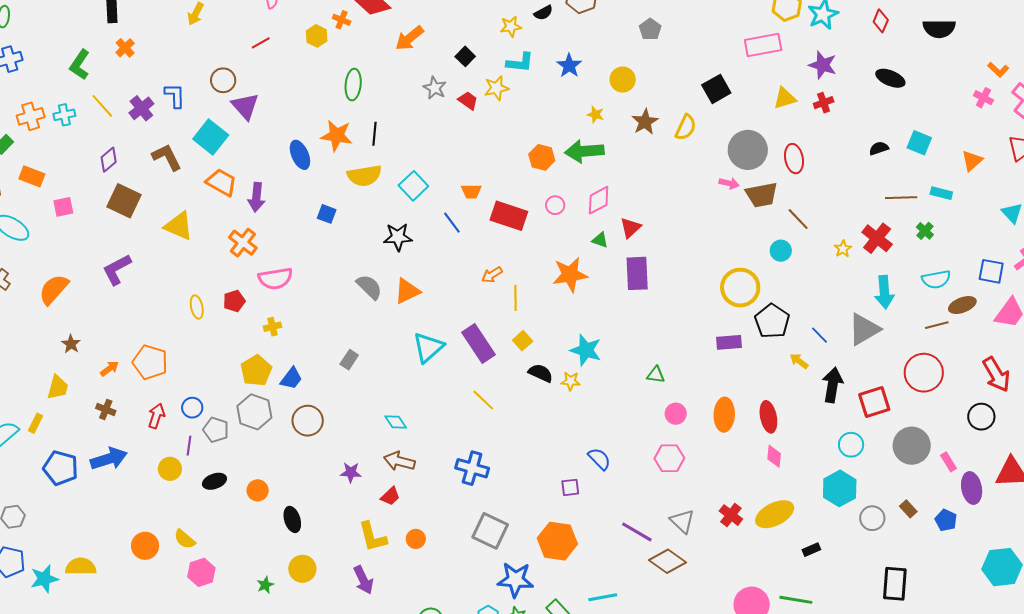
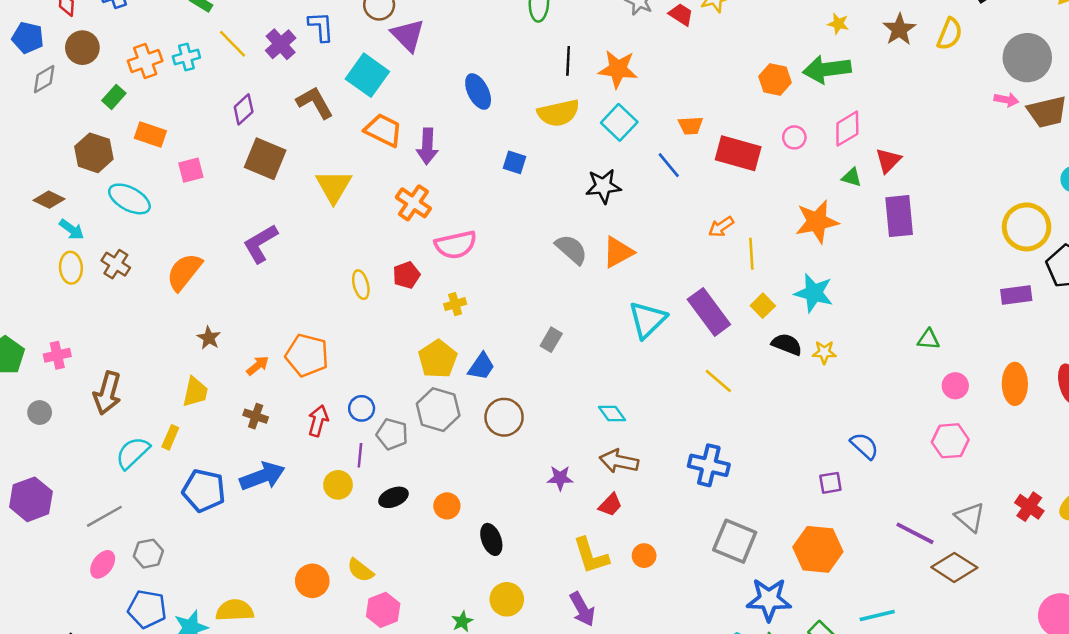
orange star: (337, 136) -> (618, 69), moved
yellow triangle: (179, 226) -> (334, 186), turned 40
cyan star: (586, 350) -> (814, 293), moved

